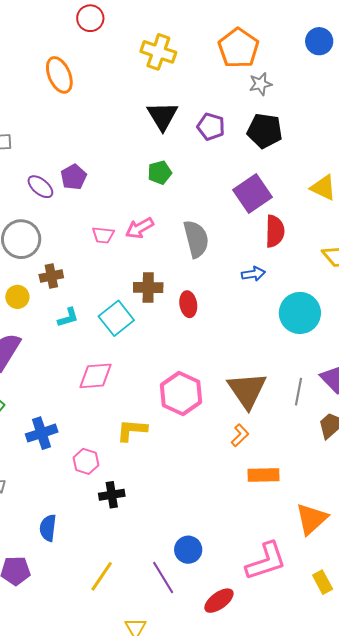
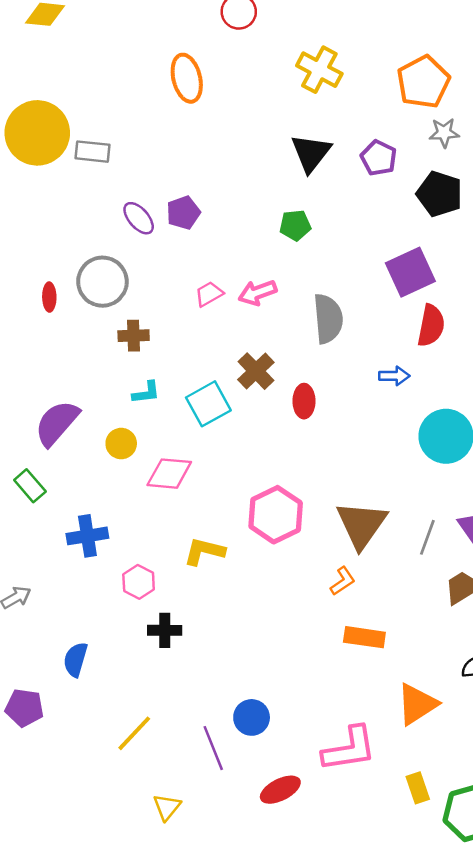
purple pentagon: (211, 127) -> (379, 158), moved
pink trapezoid: (103, 235) -> (209, 294), turned 135
brown cross: (148, 287) -> (256, 371), turned 36
yellow circle: (17, 297) -> (121, 444), moved

